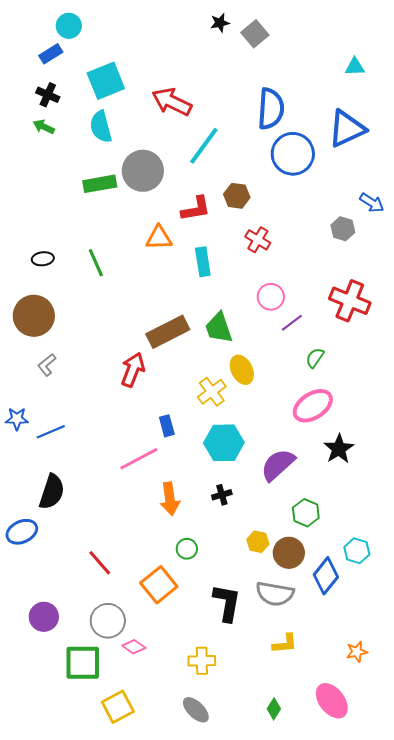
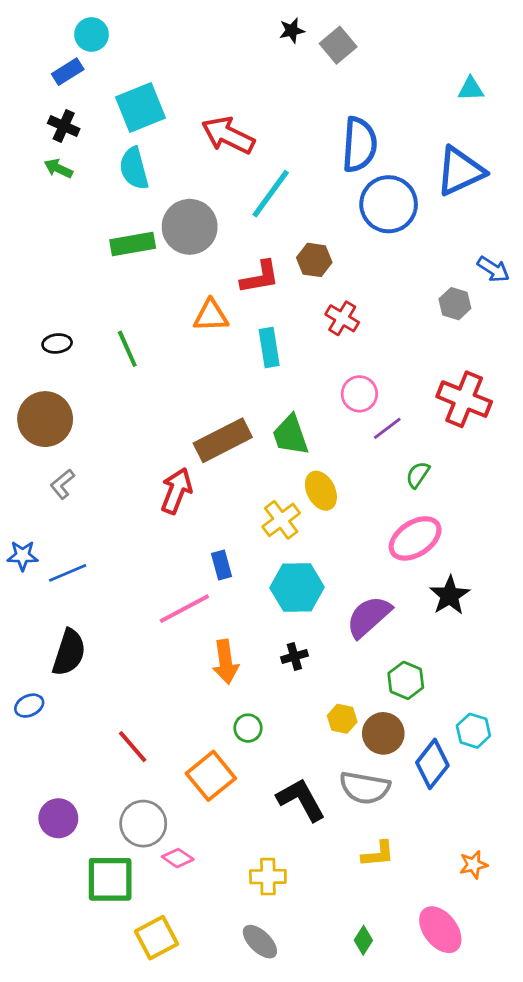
blue ellipse: (22, 532) -> (29, 706), size x0.7
black L-shape: (227, 603) -> (301, 800), turned -39

